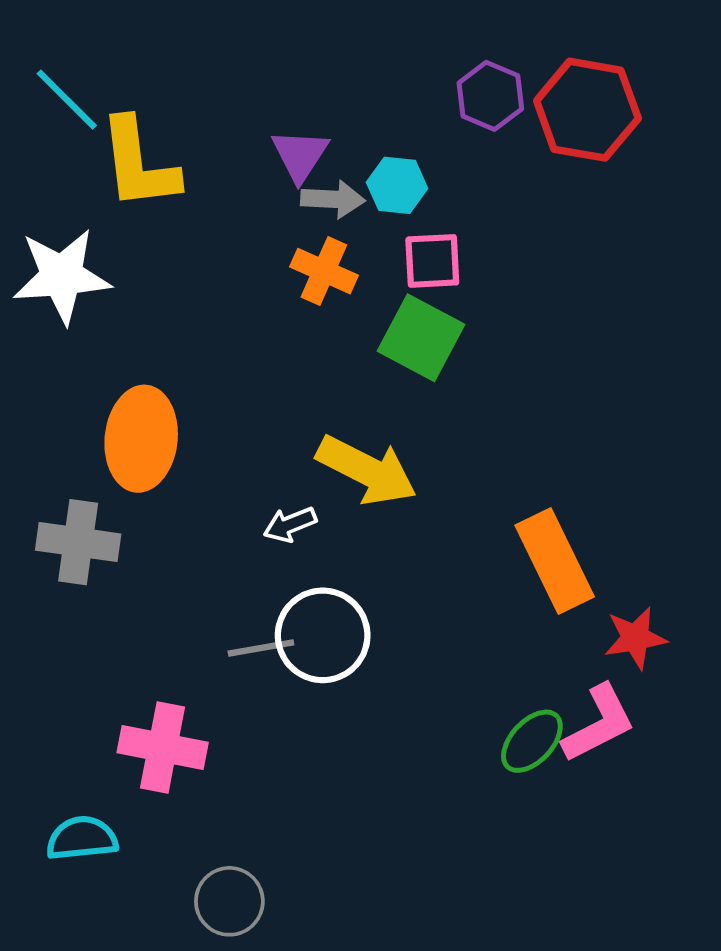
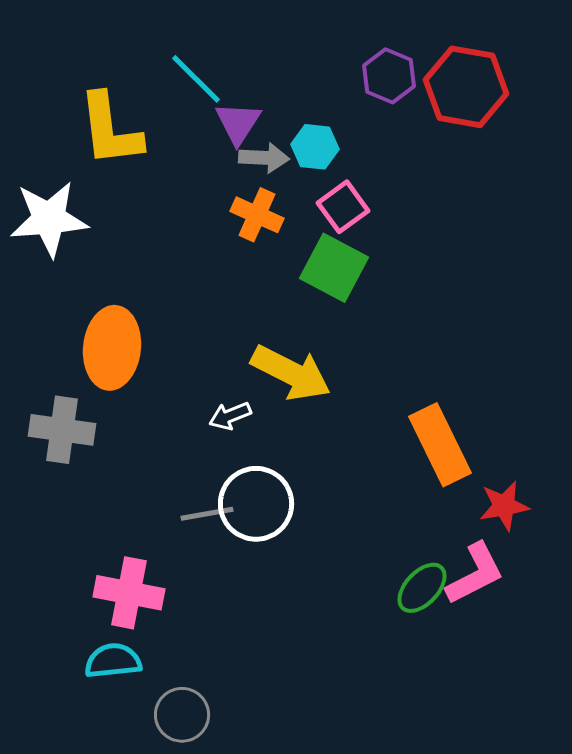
cyan line: (67, 100) -> (196, 79), moved
pink square: (432, 261) -> (343, 207), turned -33
cyan semicircle: (82, 838) -> (113, 661), moved

